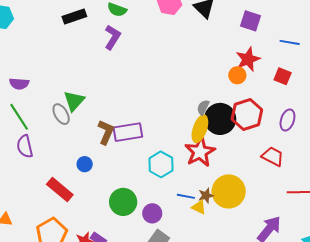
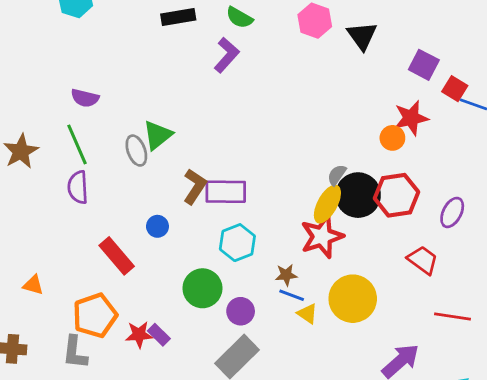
red square: (283, 76) -> (455, 89), moved
cyan hexagon: (161, 164) -> (237, 243), moved
brown star: (206, 196) -> (286, 275), moved

